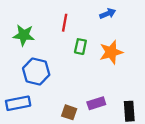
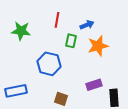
blue arrow: (108, 14) -> (87, 25), moved
blue hexagon: (36, 71) -> (49, 64), moved
purple rectangle: (96, 103) -> (94, 85), moved

